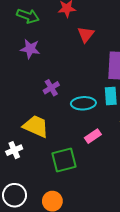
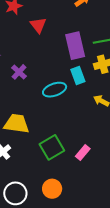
purple cross: (51, 88) -> (19, 72), moved
pink rectangle: (93, 136) -> (83, 153), moved

